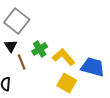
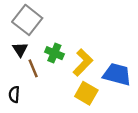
green cross: (40, 49) -> (54, 53), turned -35
yellow L-shape: (64, 57) -> (83, 62), turned 85

